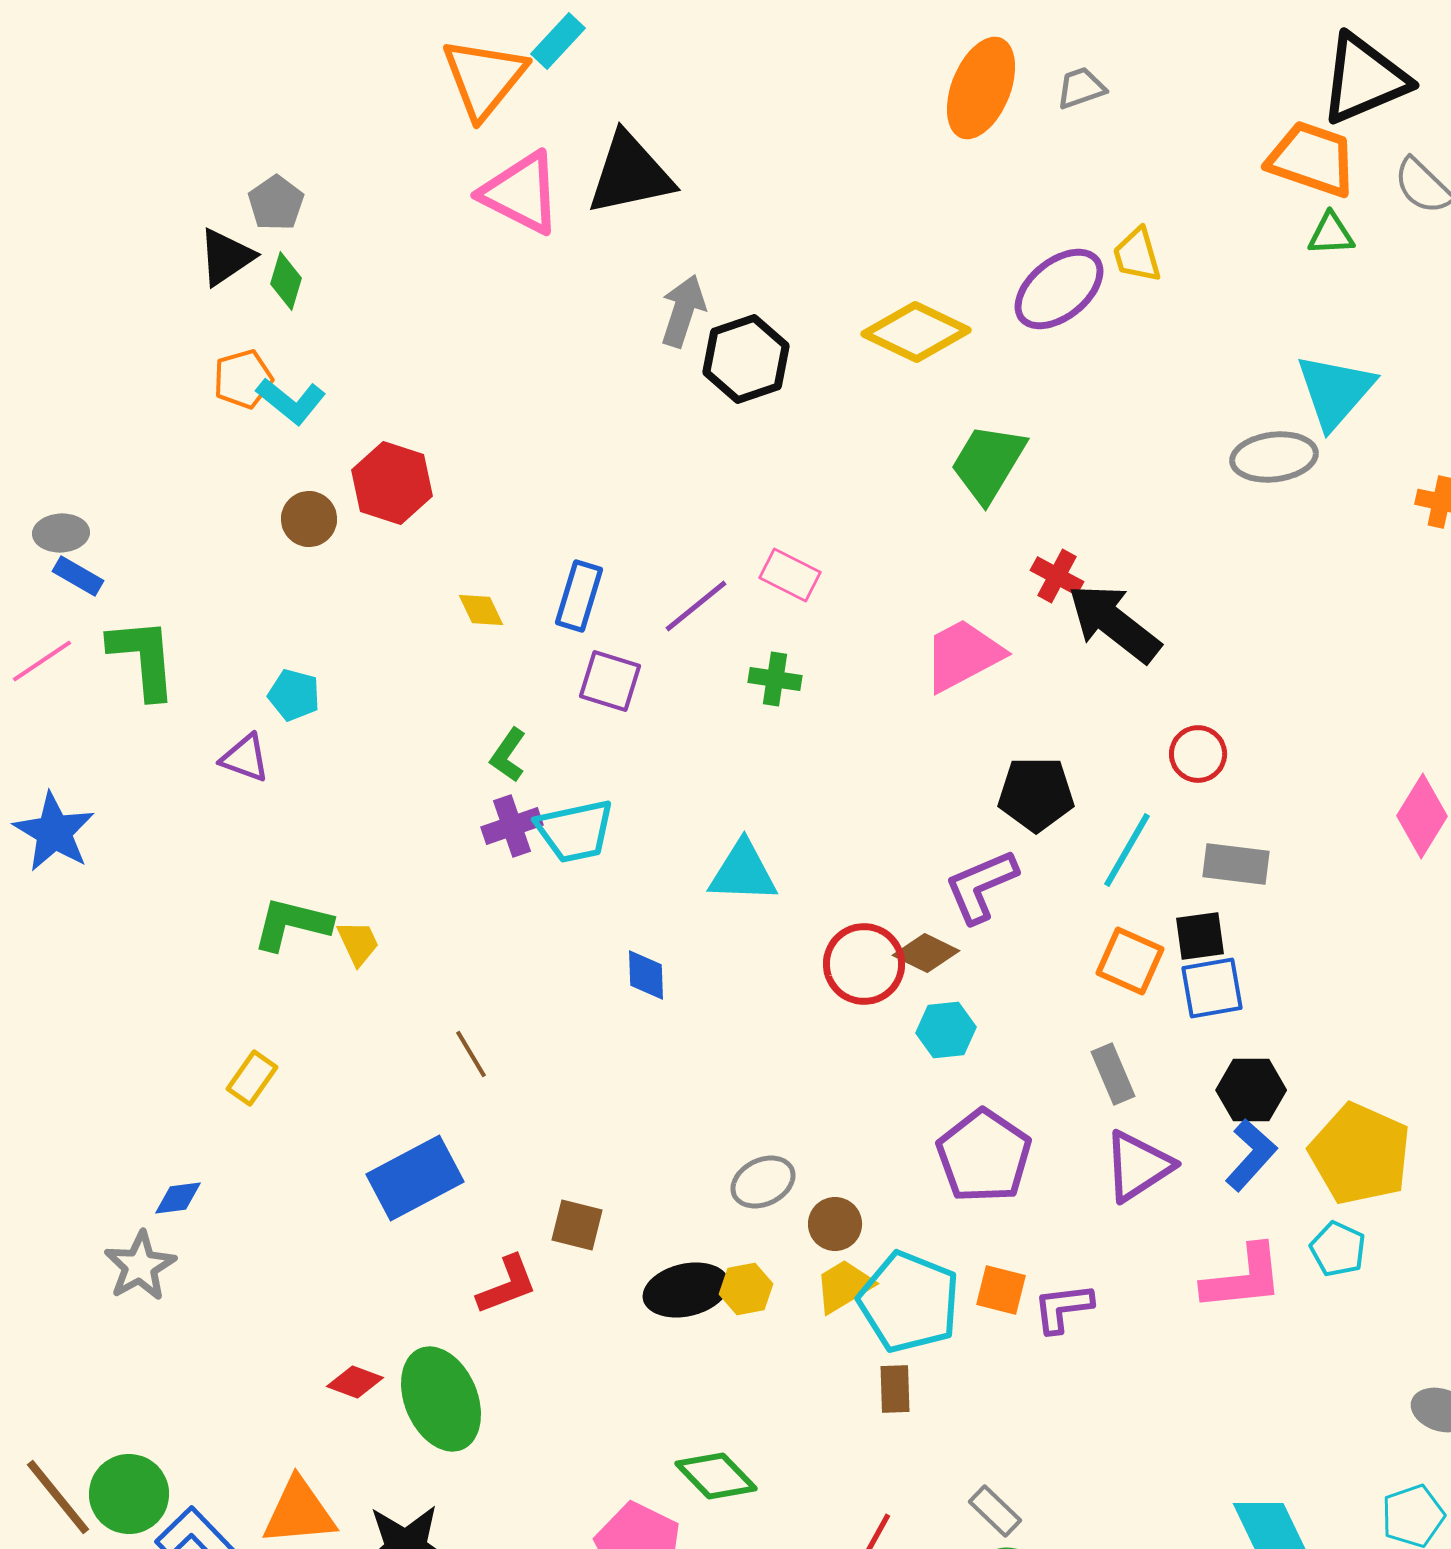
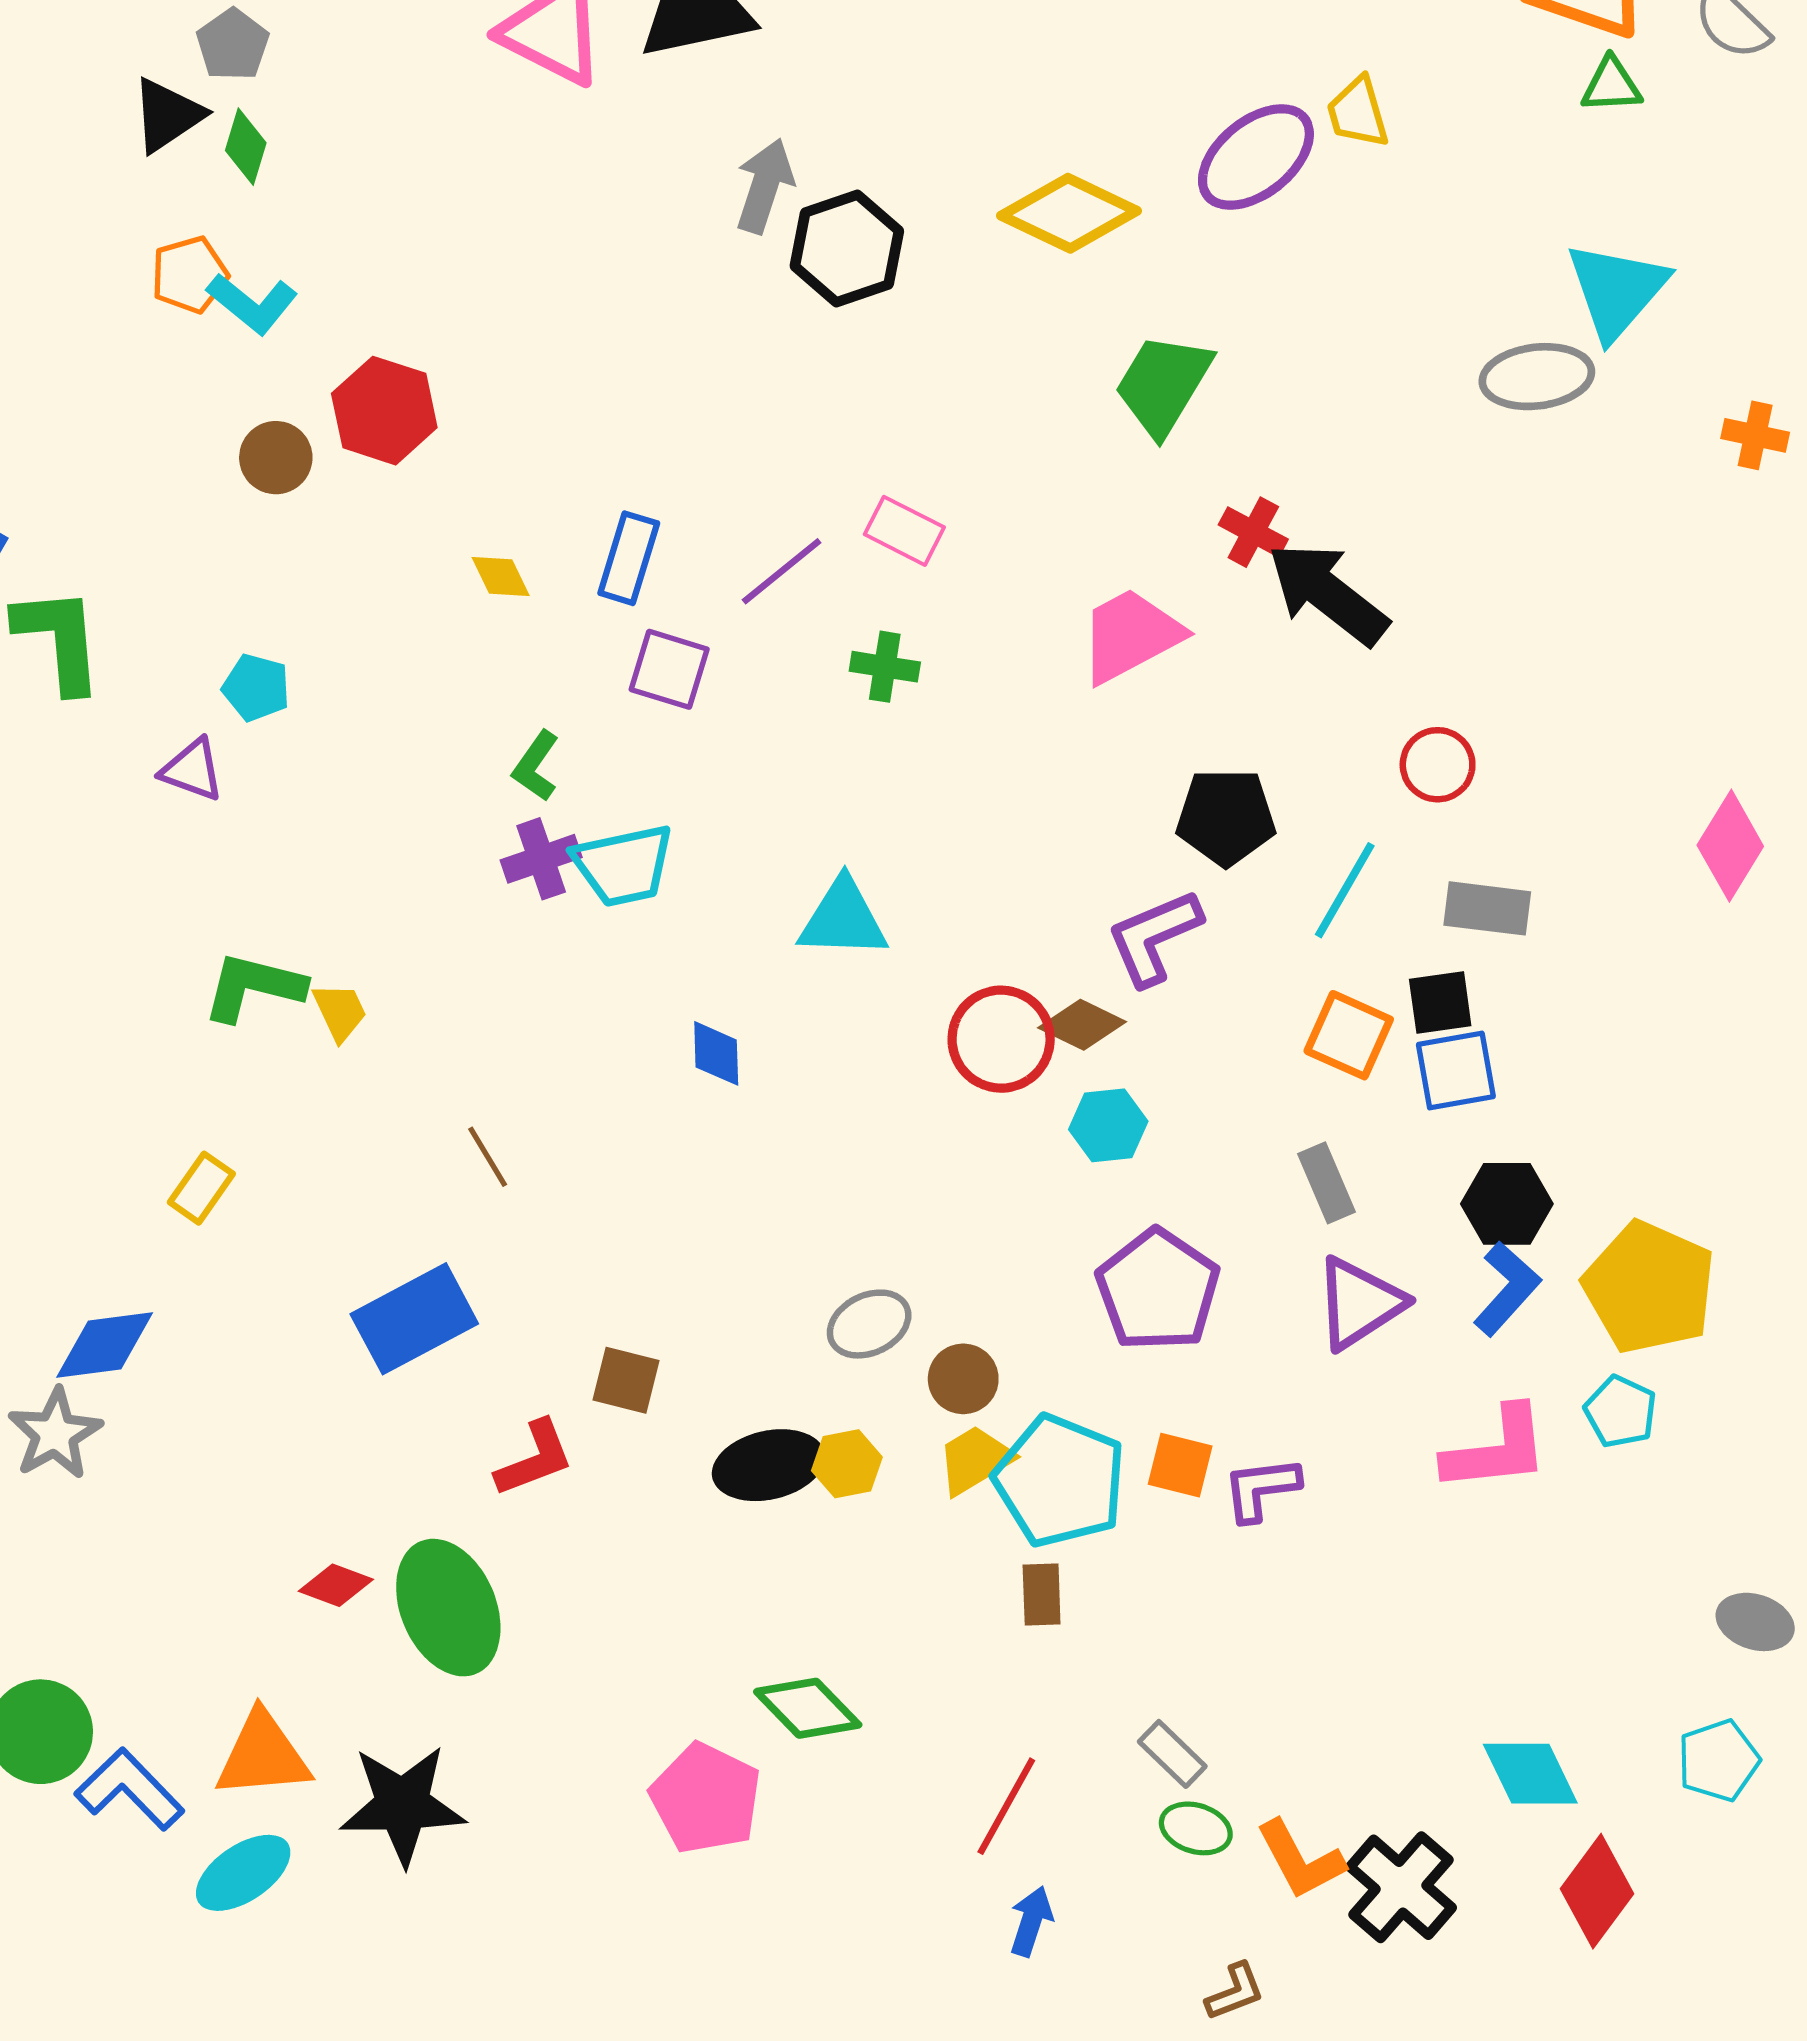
blue diamond: (178, 1198) -> (105, 1345), size x1.6

